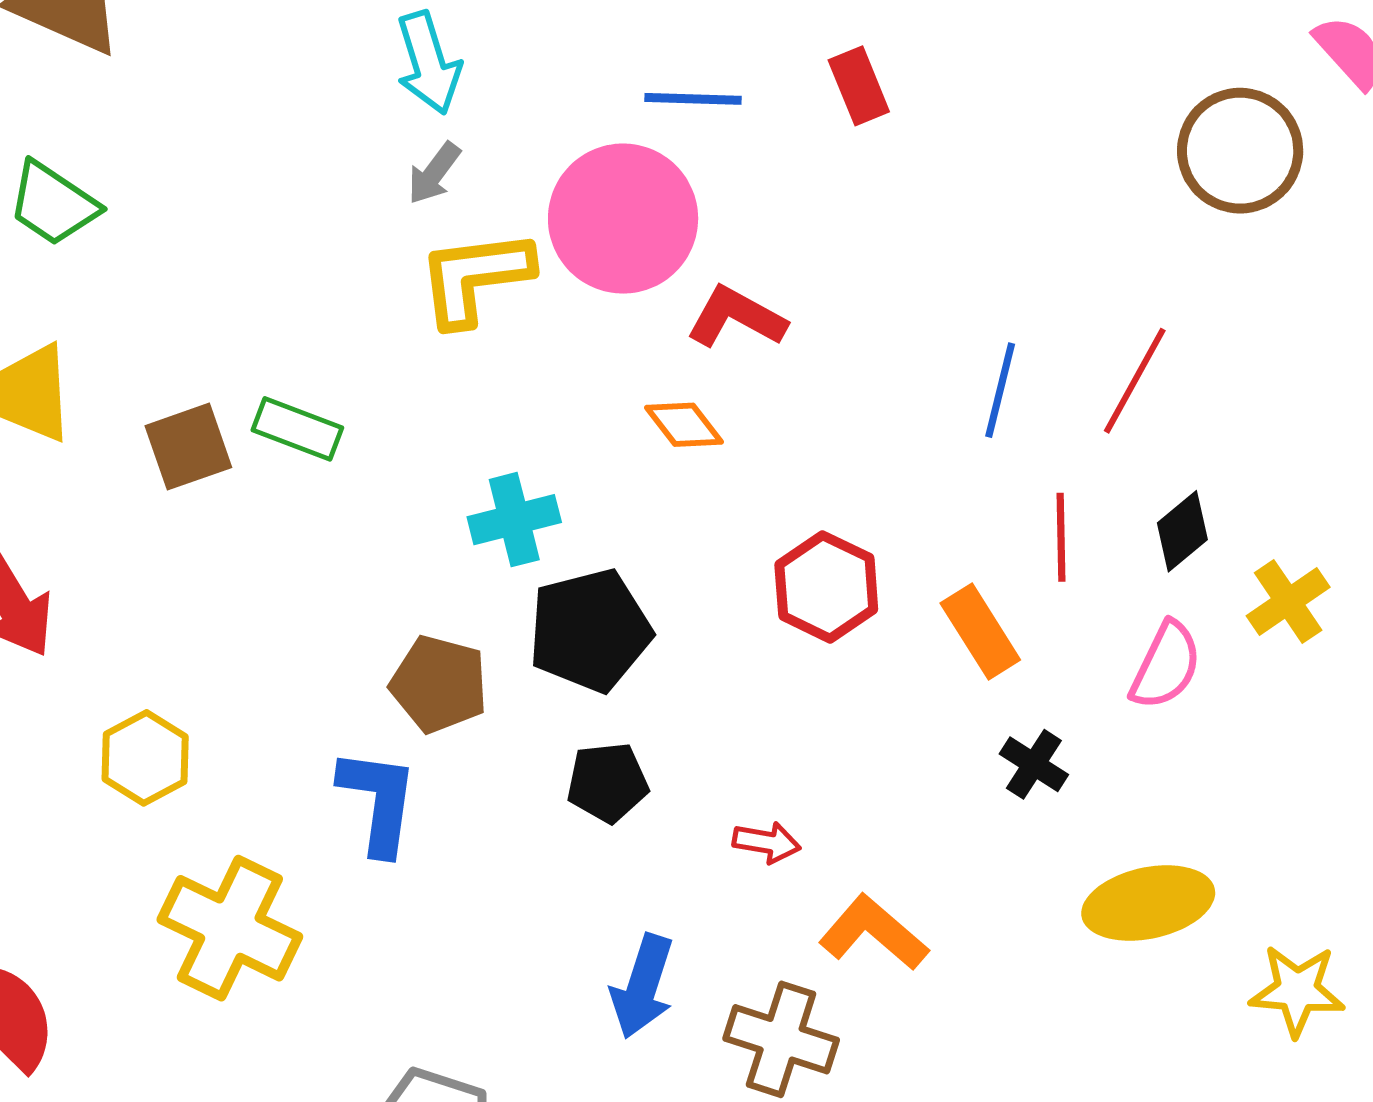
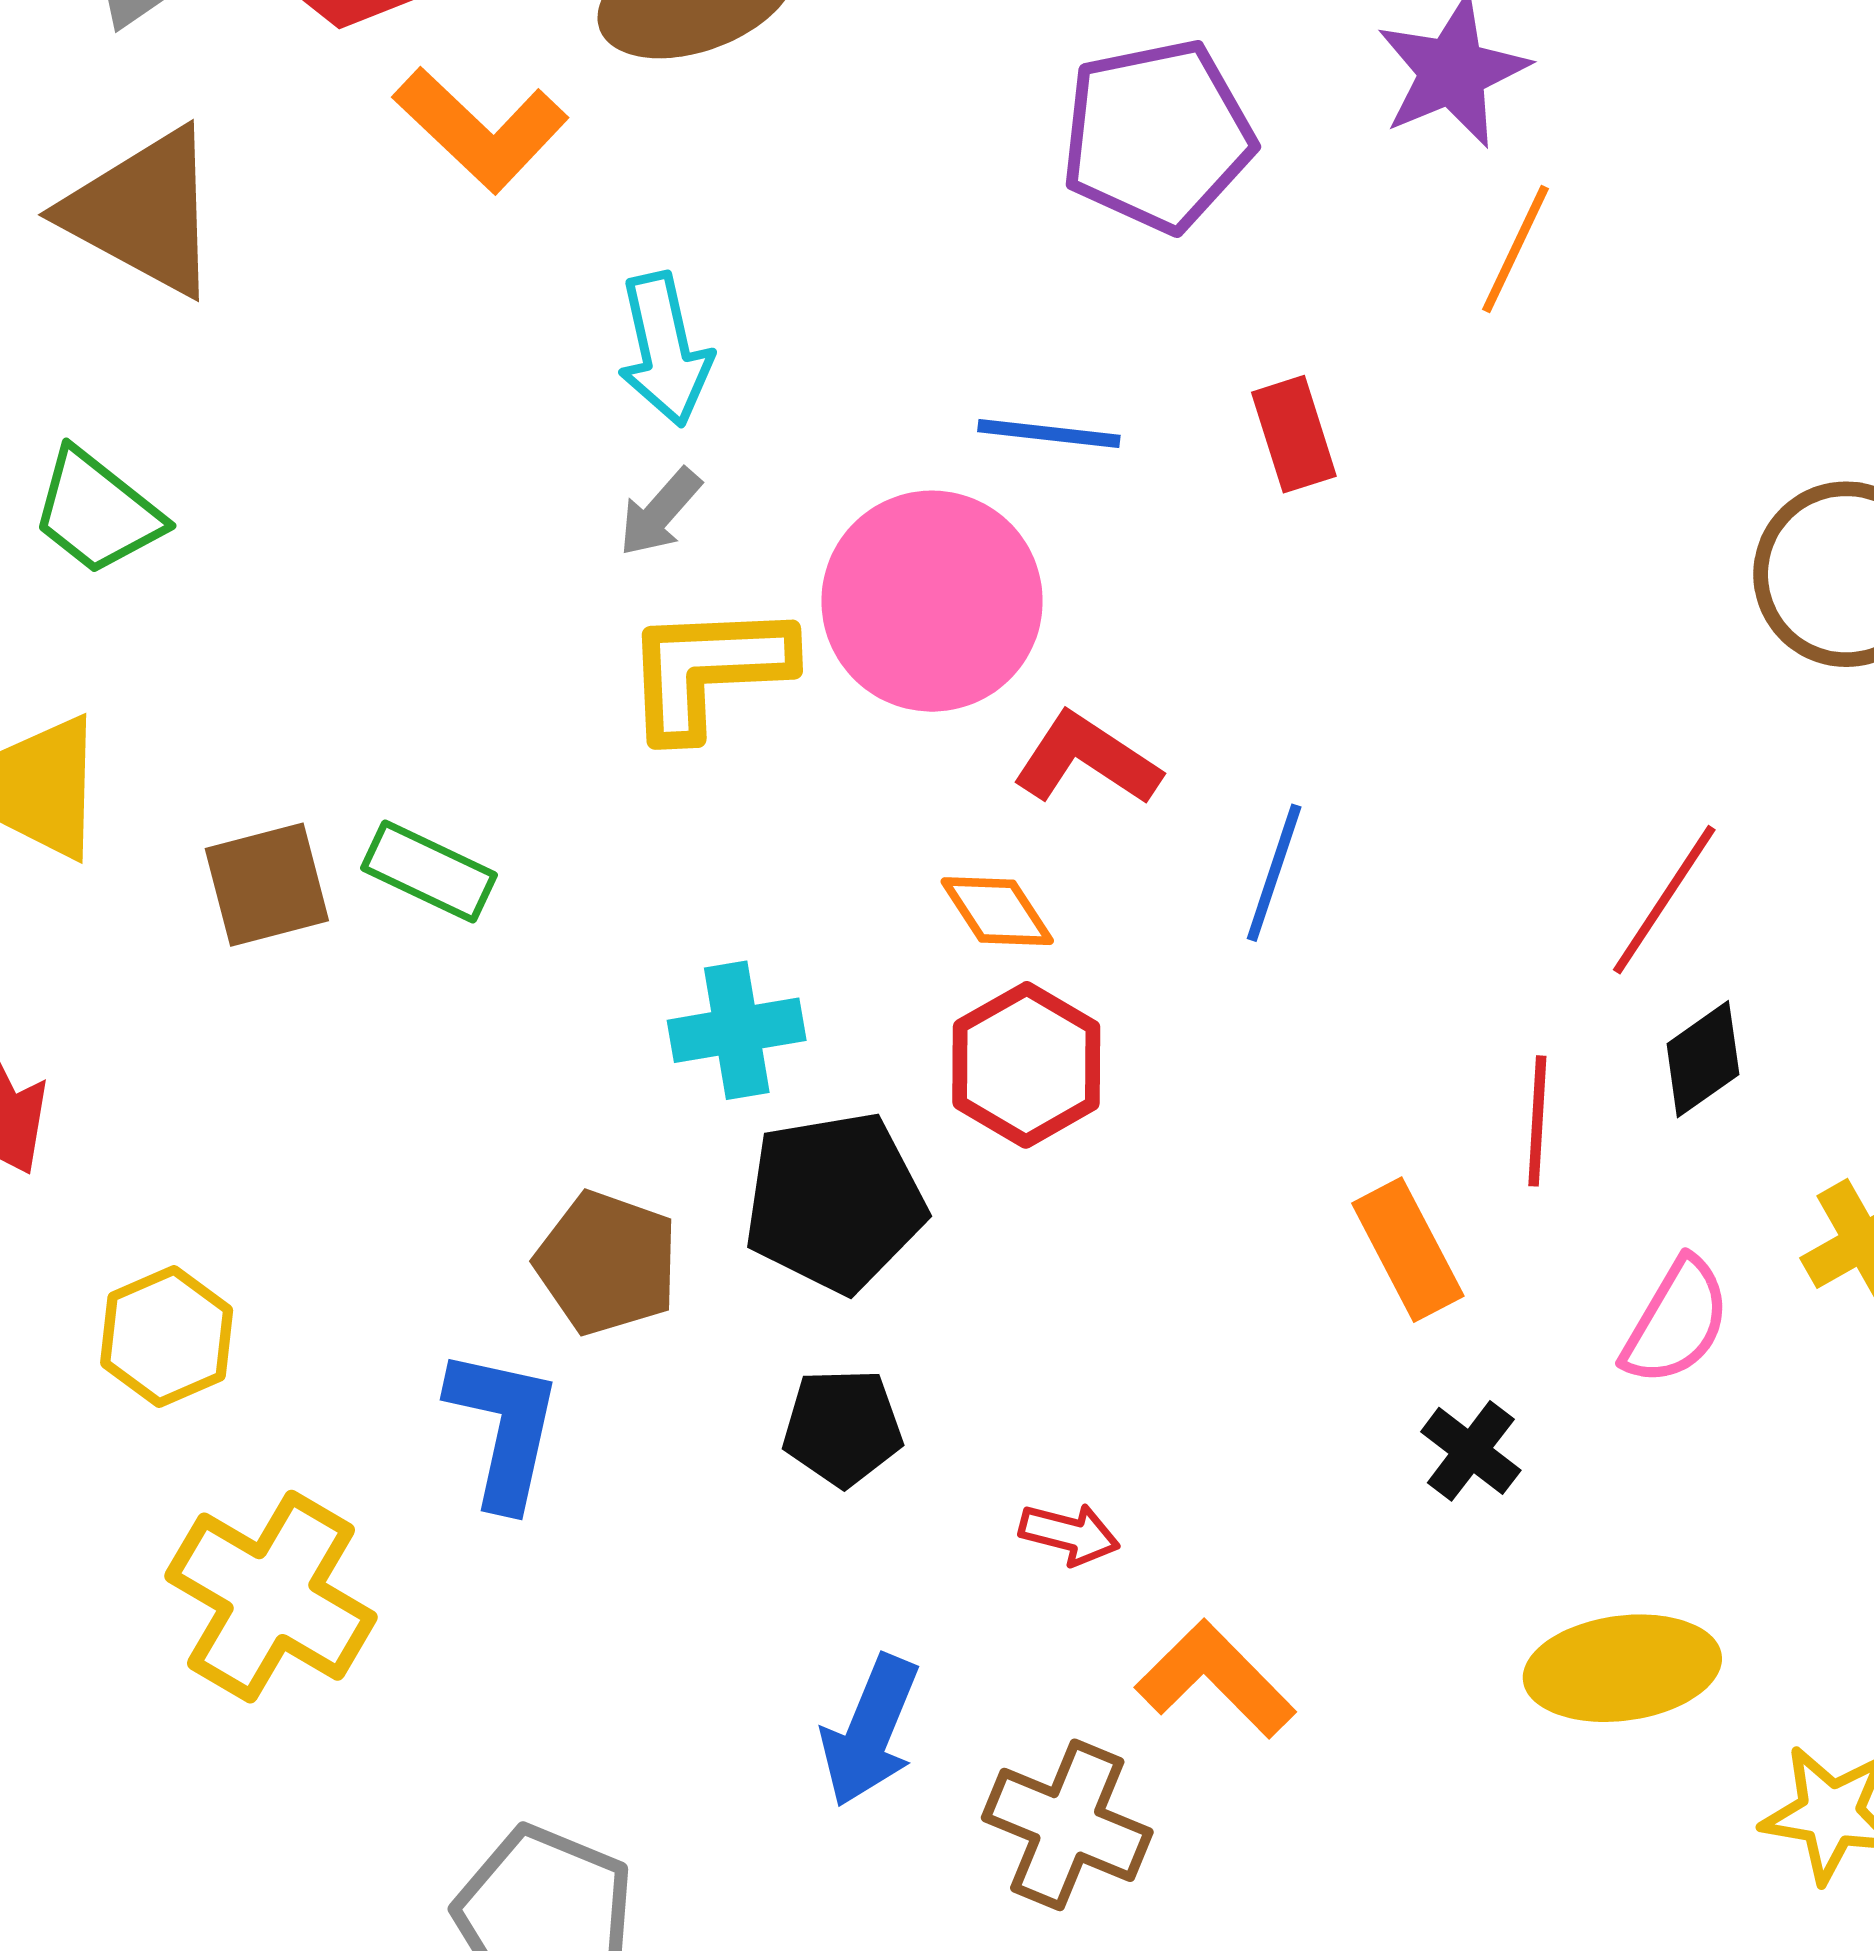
blue line: (1000, 390) -> (1274, 873), moved
black diamond: (1182, 531) -> (1703, 1059), moved
red hexagon: (826, 587) -> (1026, 1065), moved

